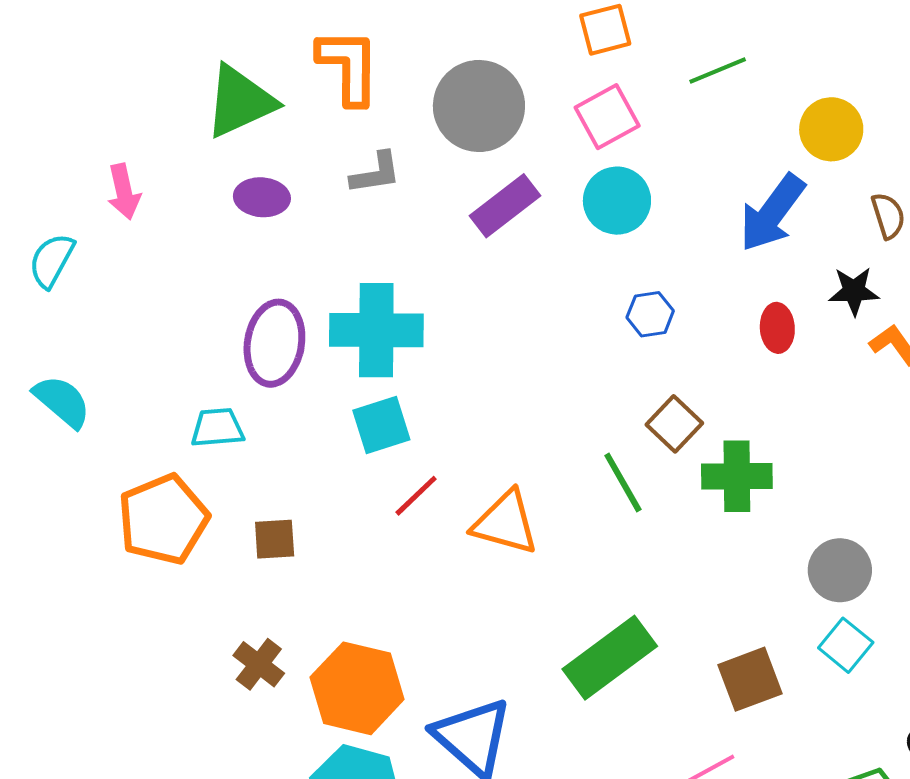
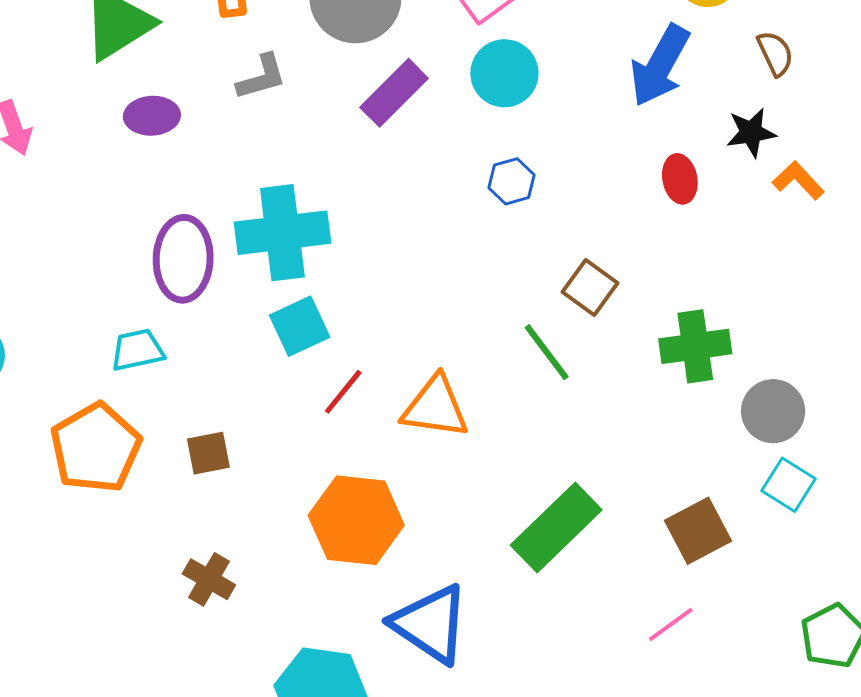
blue hexagon: (650, 314) -> (512, 181), moved
green cross: (737, 476) -> (695, 346), moved
orange hexagon: (357, 688) -> (356, 520), moved

